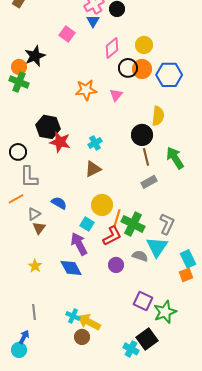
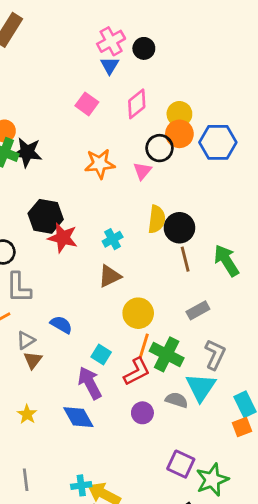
pink square: (67, 34) -> (87, 104), moved
yellow circle: (144, 45) -> (179, 114), moved
black star: (35, 56) -> (27, 152), moved, turned 30
black circle: (128, 68) -> (160, 148), moved
yellow semicircle: (158, 116) -> (157, 219), moved
gray rectangle: (149, 182) -> (198, 310), moved
yellow circle: (102, 205) -> (138, 313), moved
cyan cross: (73, 316) -> (81, 485), turned -32

